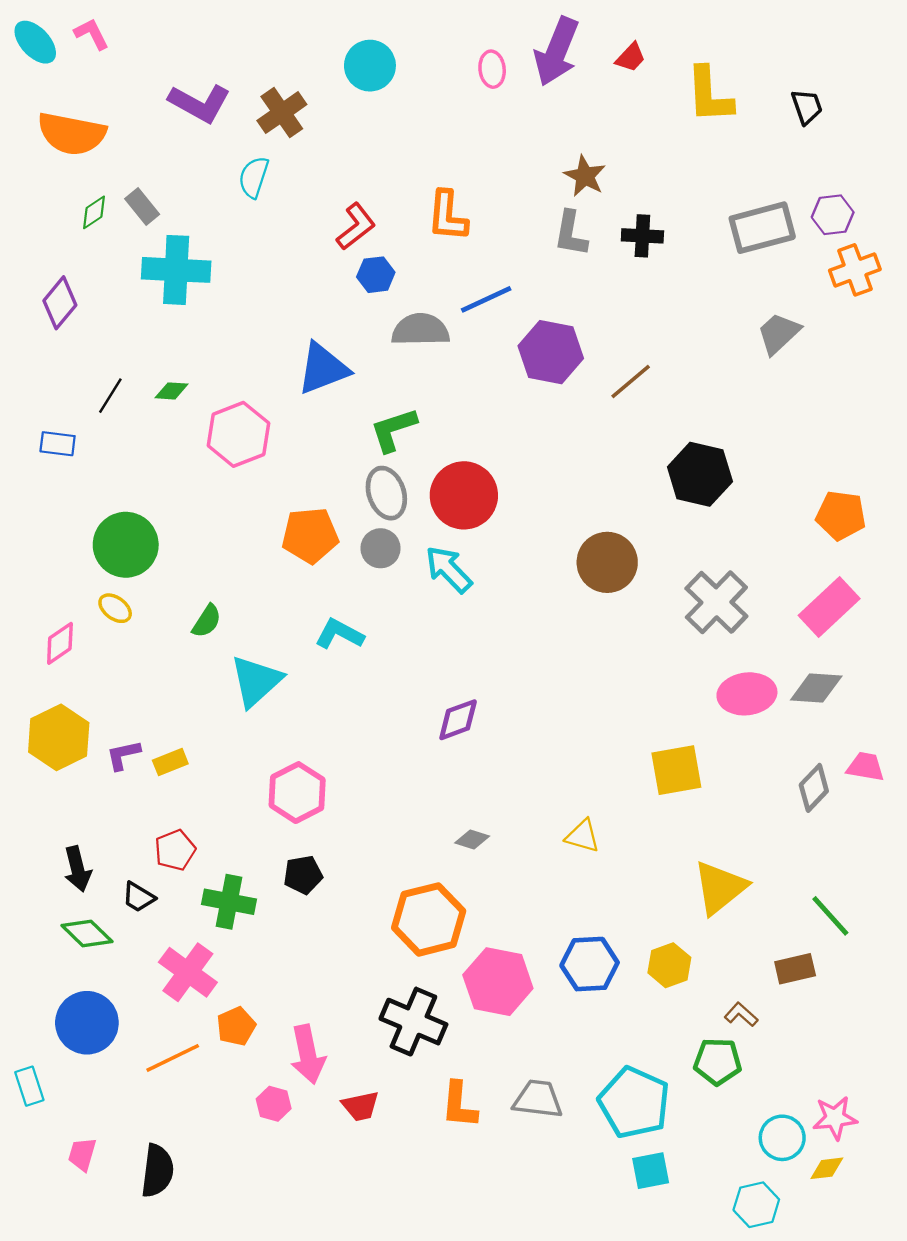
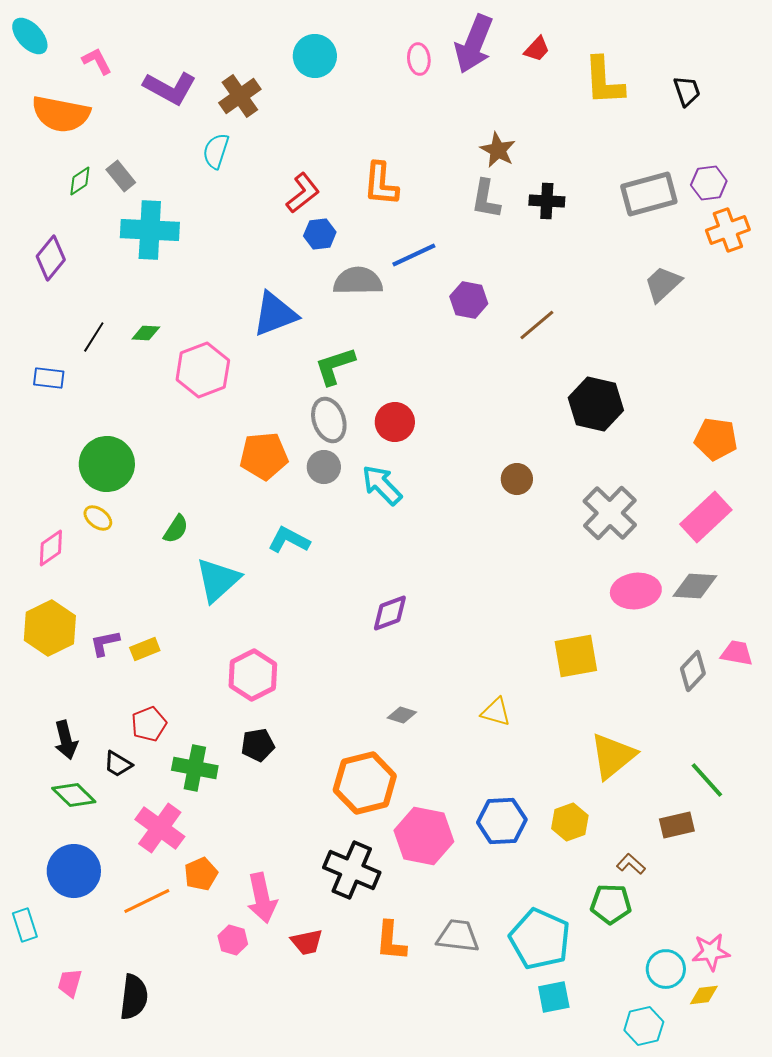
pink L-shape: (92, 34) -> (97, 61), moved
purple hexagon: (551, 352) -> (469, 300), size x0.7
red circle: (464, 495) -> (395, 422), size x0.7
brown circle: (607, 562) -> (517, 479), size x0.6

